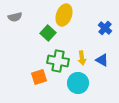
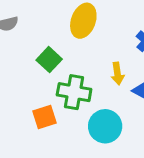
green square: (48, 33) -> (49, 60), moved
yellow arrow: (82, 58) -> (118, 73), moved

